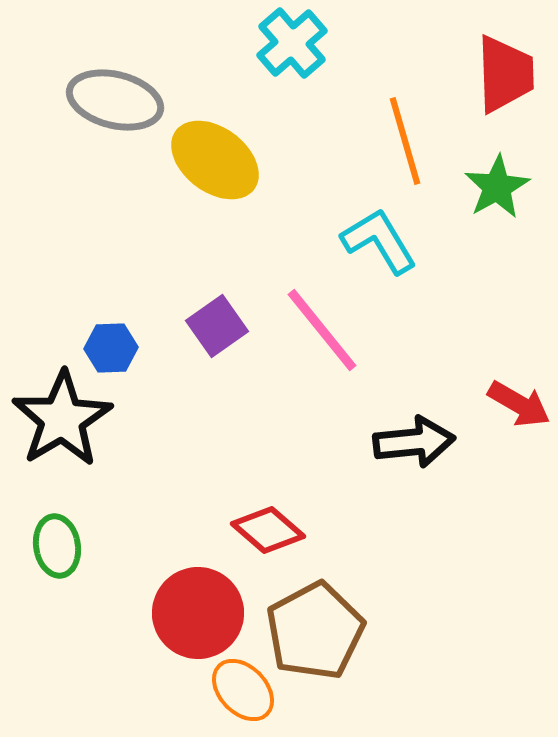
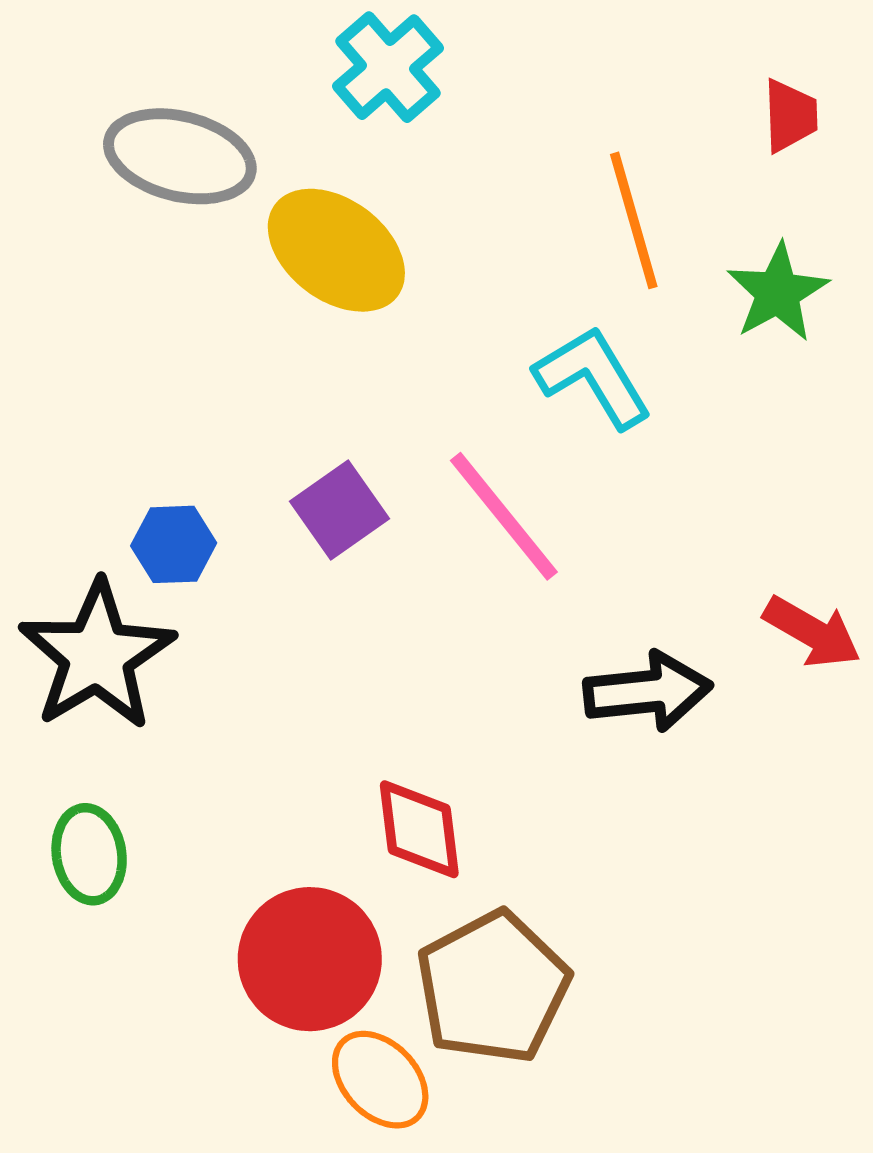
cyan cross: (292, 43) -> (388, 67), moved
red trapezoid: (505, 74) -> (790, 116), size x0.6
red diamond: (268, 530) -> (419, 829), turned 42

